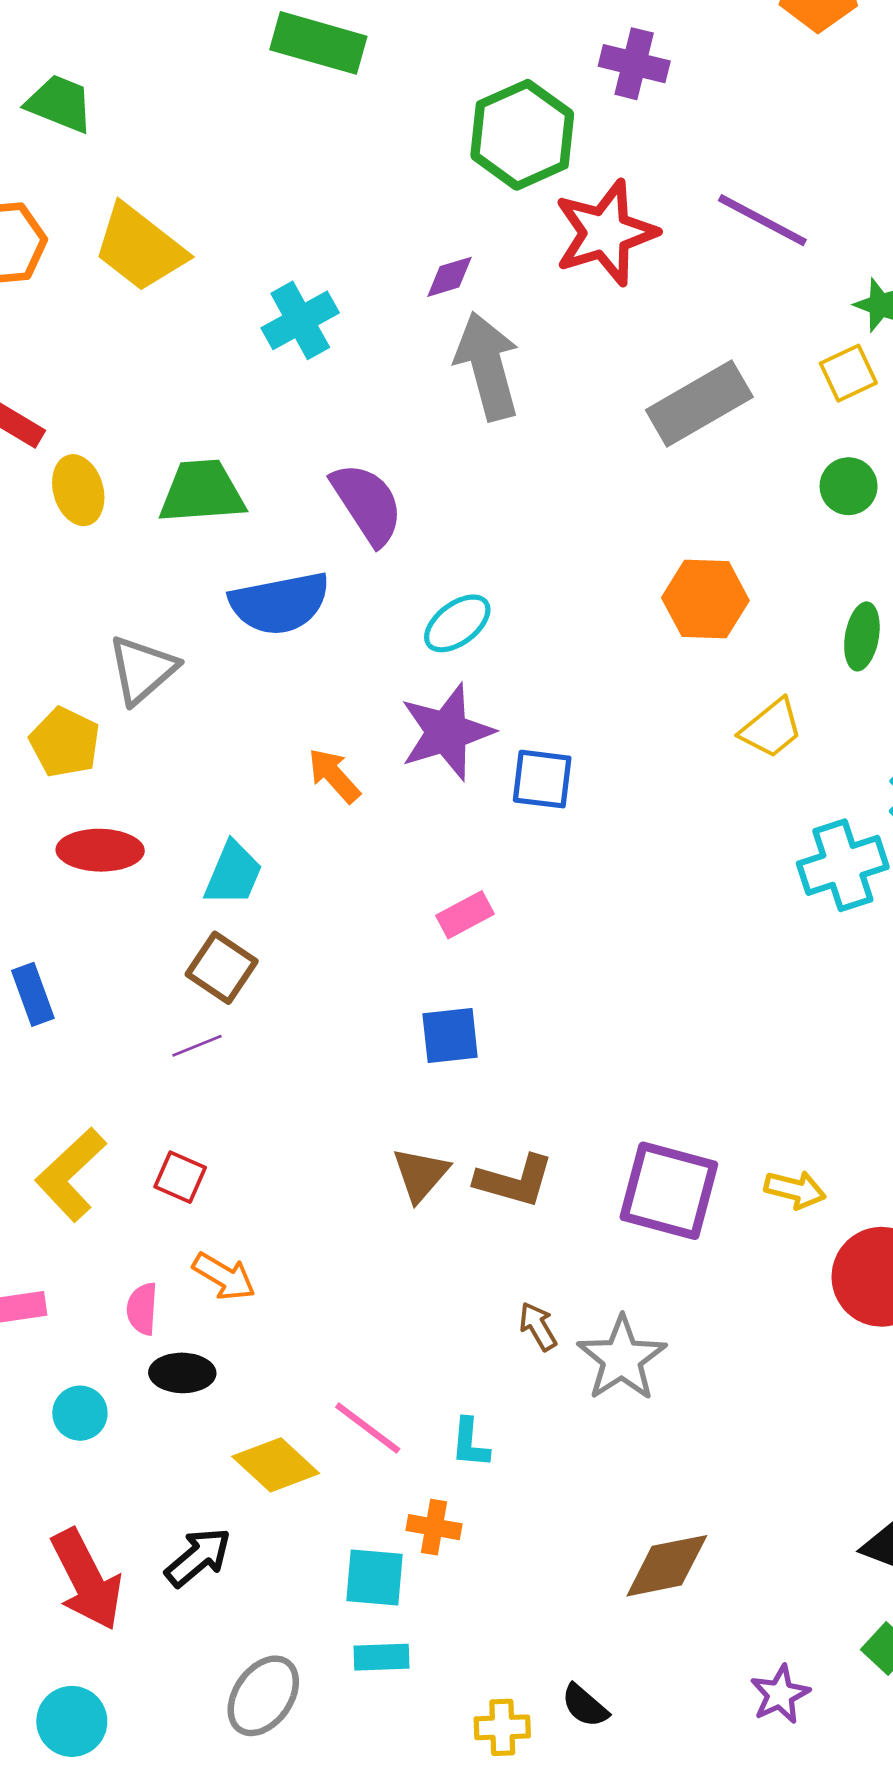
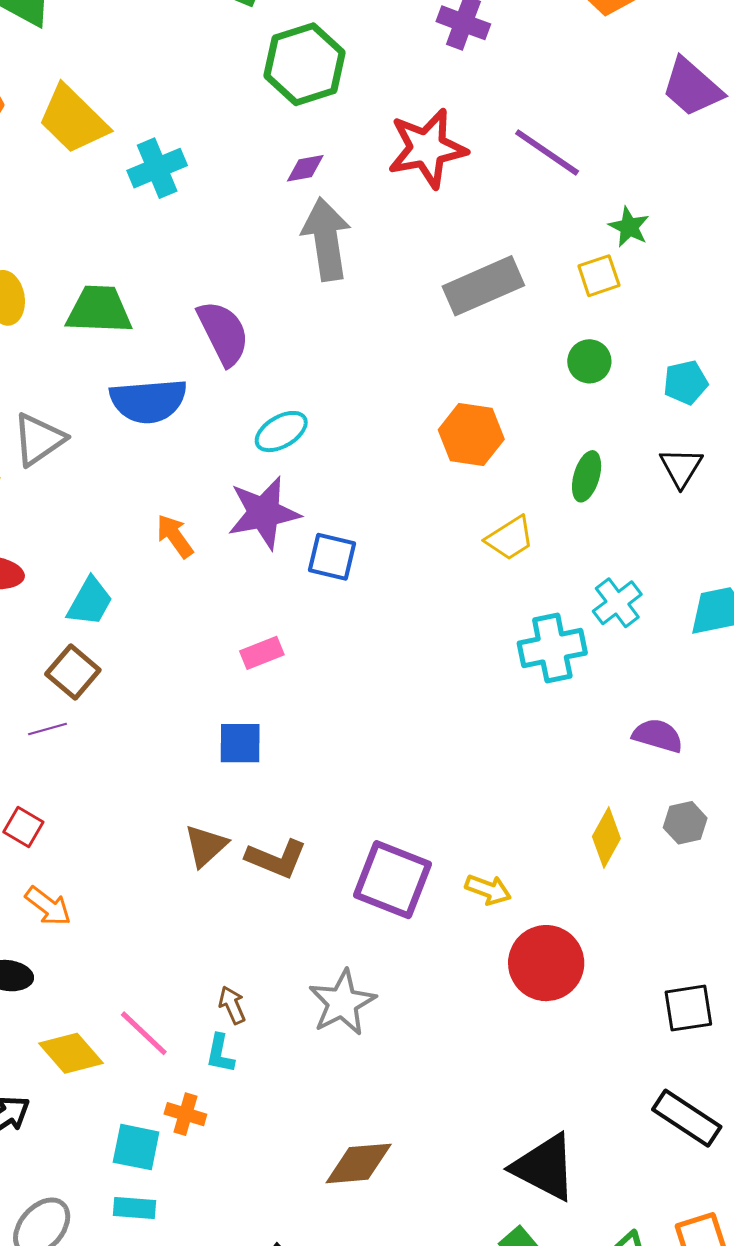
green hexagon: (522, 135) -> (305, 64), moved
cyan cross: (300, 320) -> (157, 168), moved
brown arrow: (538, 1326) -> (232, 1005), moved

